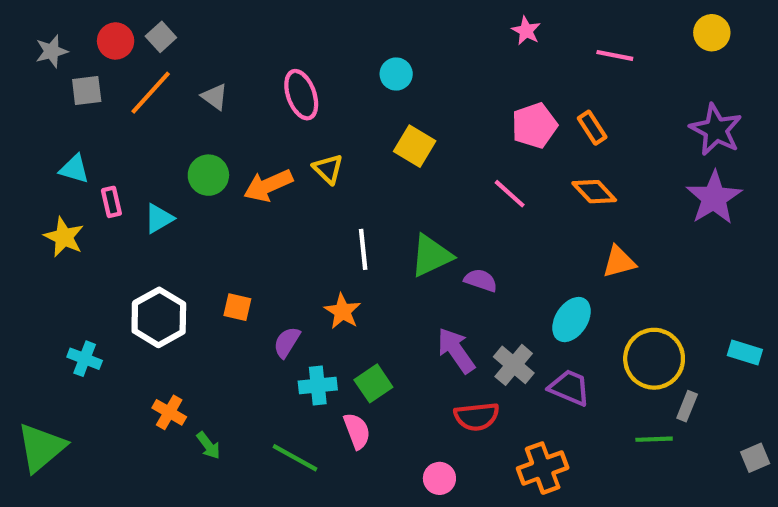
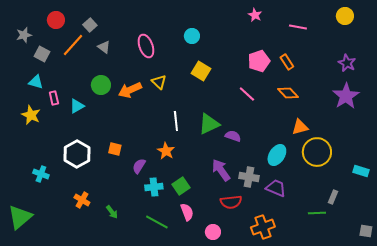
gray square: (161, 37) -> (90, 25), moved
gray star: (52, 51) -> (24, 35), moved
gray square: (87, 91) -> (42, 54), moved, turned 35
purple star: (716, 130) -> (347, 63), size x0.7
yellow circle: (654, 359) -> (317, 152), moved
gray cross: (514, 365) -> (249, 177), turned -30
pink semicircle: (357, 431) -> (187, 212), moved
green arrow: (208, 445) -> (112, 212), moved
green line: (295, 458) -> (157, 222), moved
gray square: (755, 458) -> (366, 231), moved, turned 32

